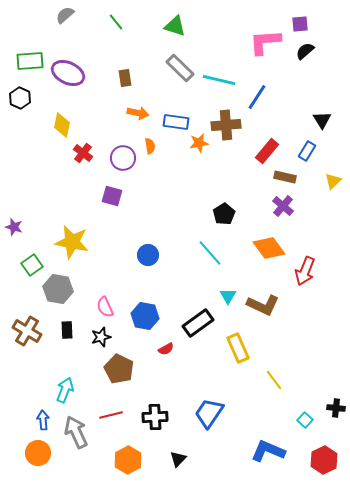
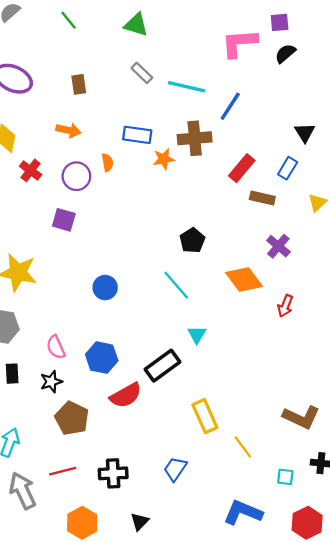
gray rectangle: (180, 68) -> (142, 73), size x0.7
orange arrow: (138, 113) -> (68, 130), moved
purple cross: (283, 206) -> (278, 246), moved
red arrow: (305, 271) -> (285, 306), size x0.7
brown L-shape: (263, 305) -> (301, 417), moved
yellow rectangle: (238, 348) -> (205, 416), moved
red semicircle: (166, 349) -> (126, 395), size x1.8
yellow line: (274, 380) -> (243, 447), moved
blue trapezoid: (209, 413) -> (175, 469), size x0.7
cyan square: (305, 420) -> (285, 477), turned -35

